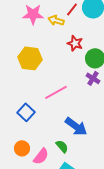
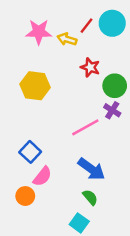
pink line: (56, 92) -> (85, 127), moved
green semicircle: (62, 146) -> (90, 197), moved
pink semicircle: (41, 156) -> (42, 176), moved

